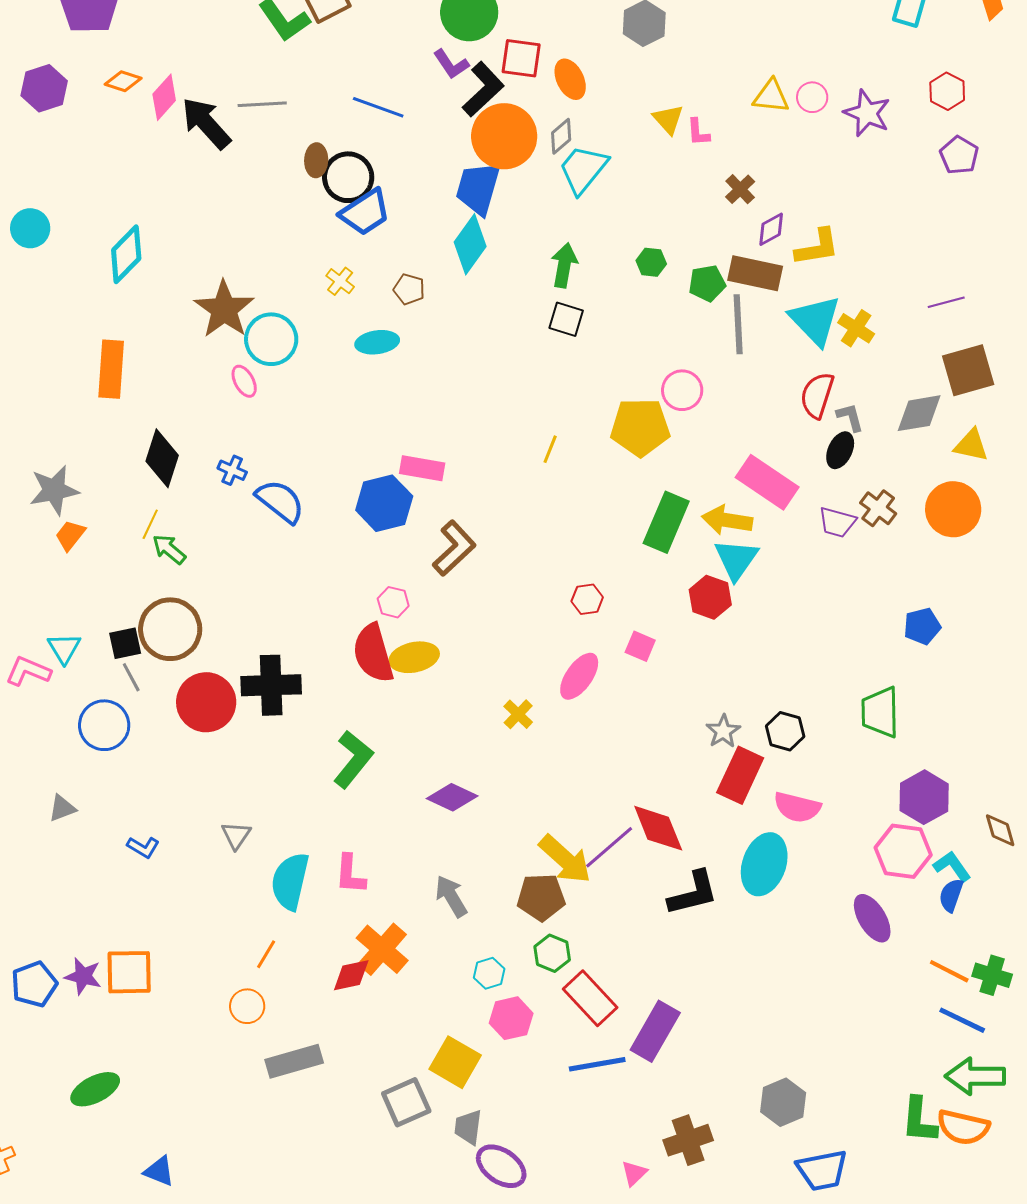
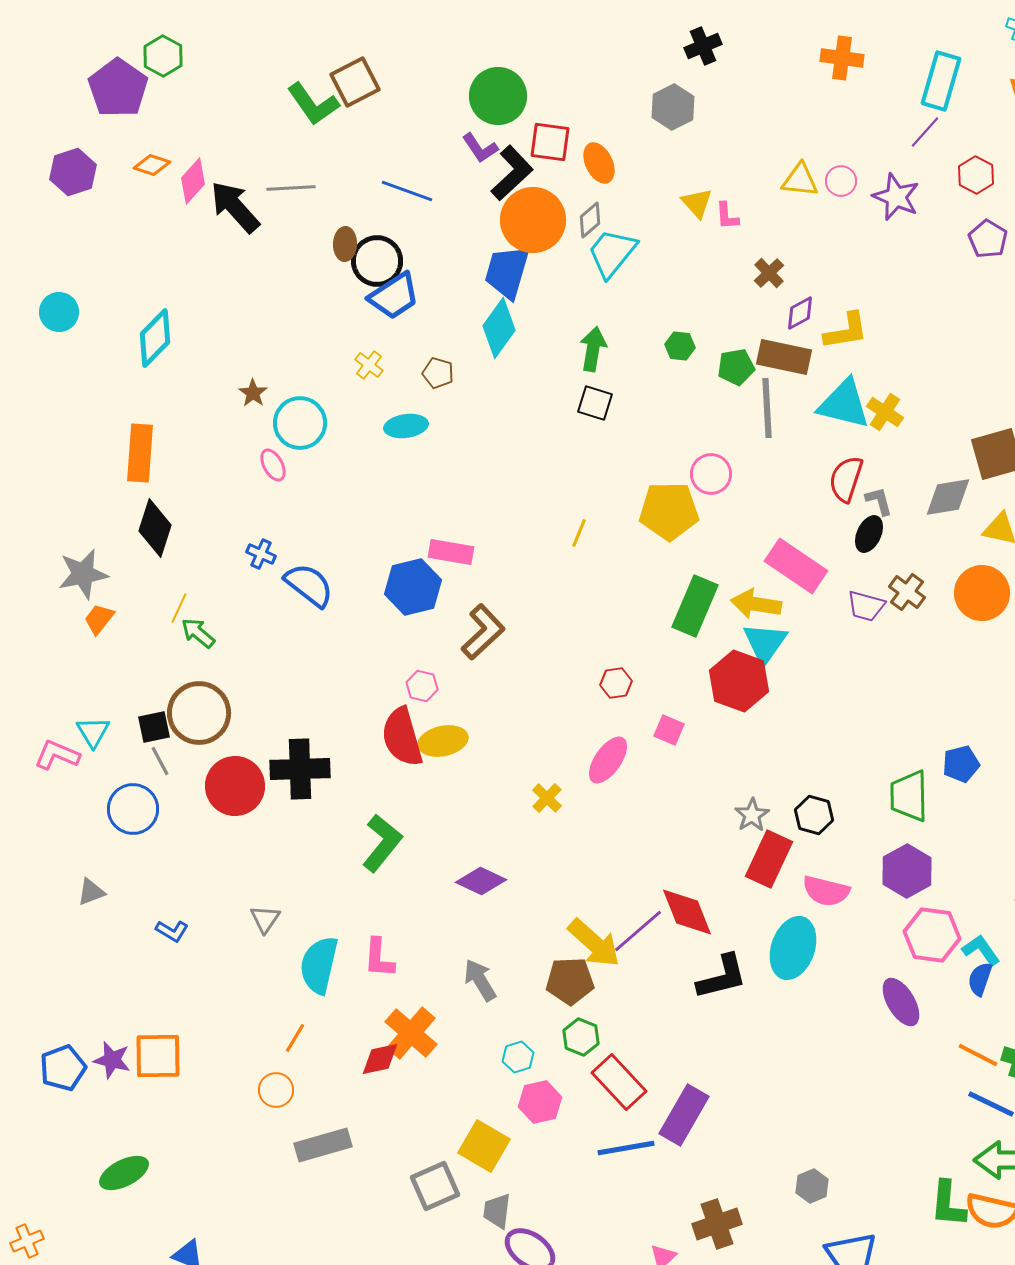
purple line: (946, 302) -> (925, 132), moved, turned -33
brown star: (224, 309) -> (253, 393), size x0.5
cyan triangle: (815, 320) -> (844, 404), turned -32
black diamond: (162, 458) -> (155, 528), moved
red hexagon: (710, 597) -> (739, 681), size x1.4
blue pentagon: (922, 626) -> (961, 764), moved
purple hexagon: (924, 797) -> (907, 871), moved
gray hexagon: (783, 1102) -> (812, 1186), size x0.7

